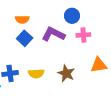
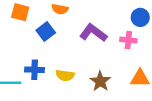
blue circle: (72, 16) -> (140, 17), moved
blue square: (25, 38) -> (46, 32), moved

